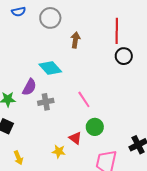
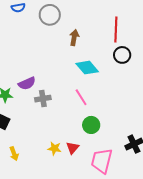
cyan diamond: (50, 68) -> (87, 68), moved
purple semicircle: (29, 87) -> (27, 83), turned 36
red triangle: (75, 138) -> (73, 148), moved, turned 32

